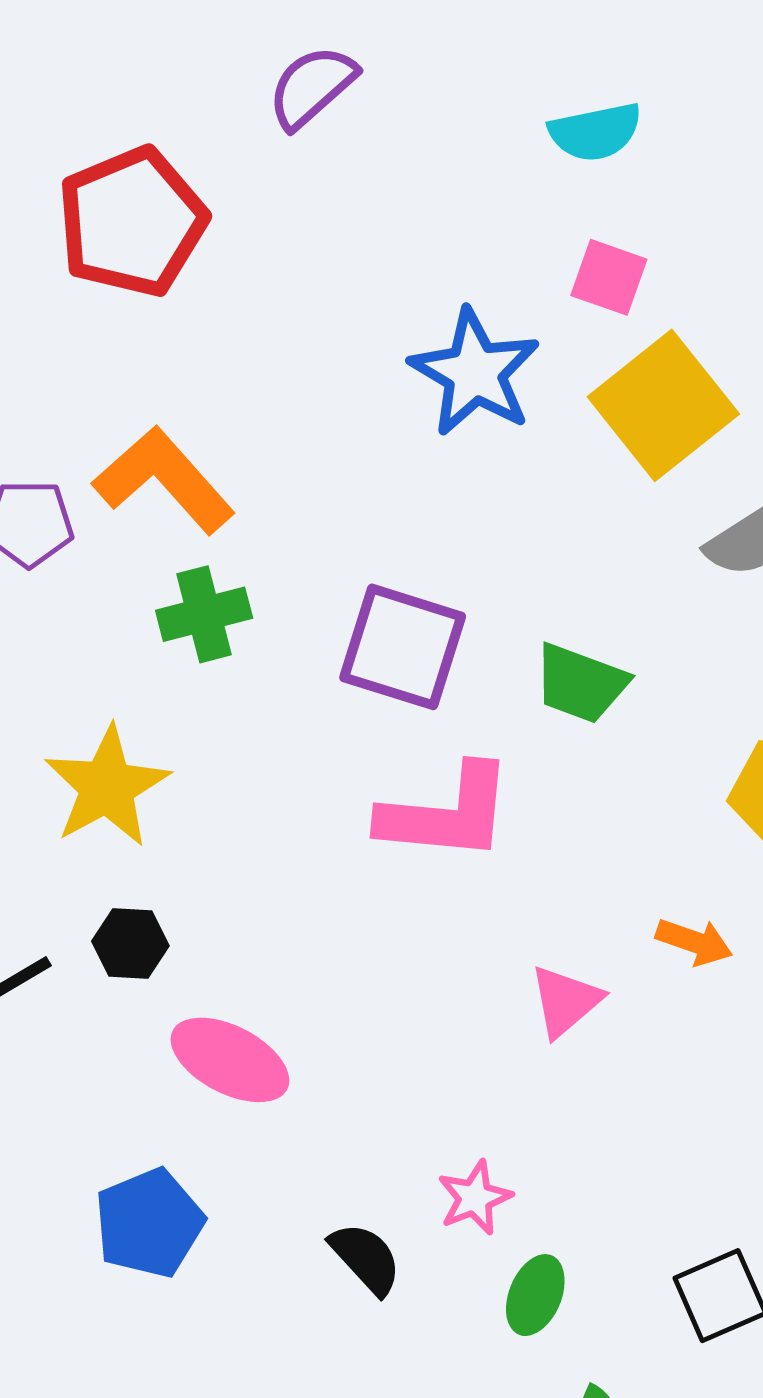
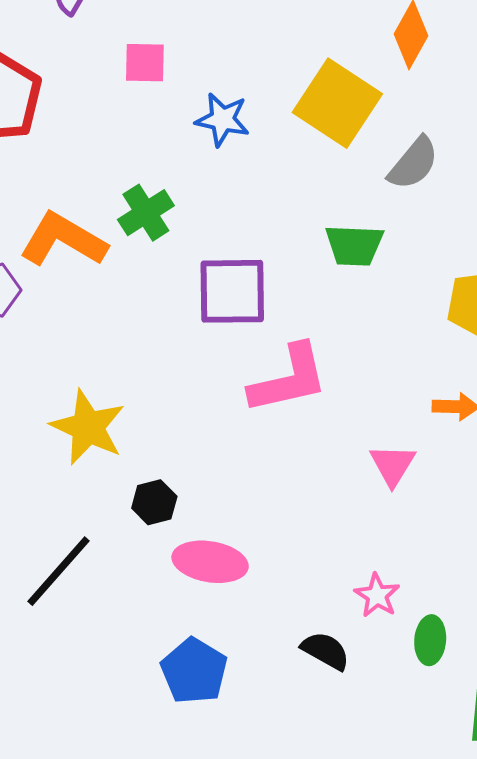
pink square: (609, 277) -> (145, 63), moved
blue star: (475, 373) -> (222, 120), size x0.7
green cross: (204, 614) -> (146, 213), moved
green trapezoid: (581, 683) -> (354, 245), moved
black hexagon: (130, 944) -> (154, 502), moved

